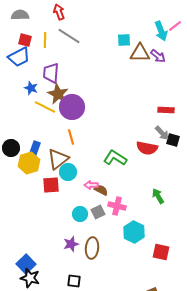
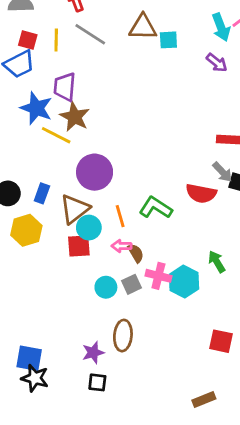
brown triangle: (140, 53) -> (143, 27), moved
blue star: (31, 88) -> (36, 108), size x1.6
purple circle: (72, 107) -> (95, 172), moved
orange line: (71, 137) -> (120, 216), moved
yellow hexagon: (29, 163) -> (26, 230), moved
red square: (51, 185) -> (79, 246), moved
brown semicircle: (101, 190) -> (136, 253), turned 32
cyan hexagon: (134, 232) -> (184, 282), moved
purple star: (71, 244) -> (93, 353), moved
blue square: (26, 264) -> (29, 358), turned -36

